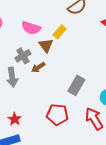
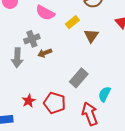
brown triangle: (46, 45) -> (91, 36), moved
red star: (15, 119) -> (29, 101), moved

